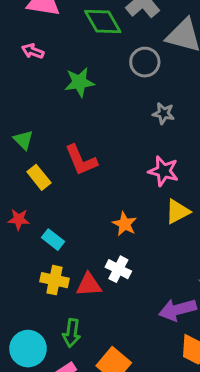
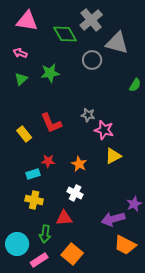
gray star: (164, 113) -> (88, 115), moved
green triangle: (23, 140) -> (21, 79), moved, turned 32
red star: (19, 219) -> (48, 161), moved
cyan rectangle: (53, 240) -> (33, 174), turned -56
red triangle: (89, 285) -> (64, 218), moved

